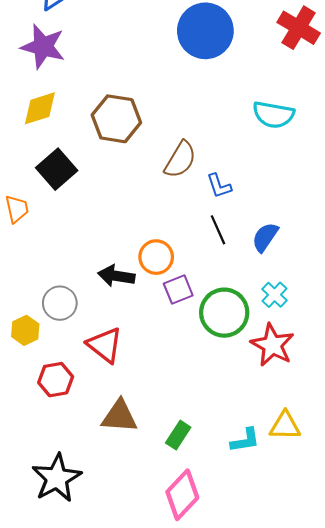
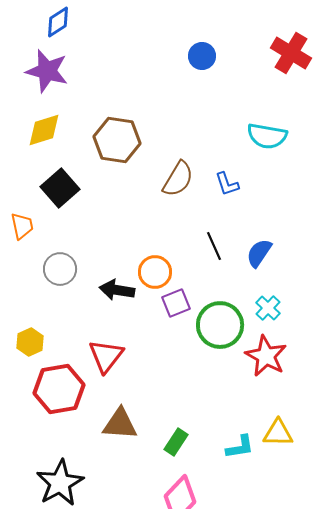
blue circle: (205, 31) -> (202, 56), size x0.5
blue L-shape: (219, 186) -> (227, 184), moved
gray circle: (60, 303) -> (60, 269), moved
red triangle: (105, 345) -> (106, 356), turned 30
red hexagon: (56, 380) -> (59, 389), size x1.5

